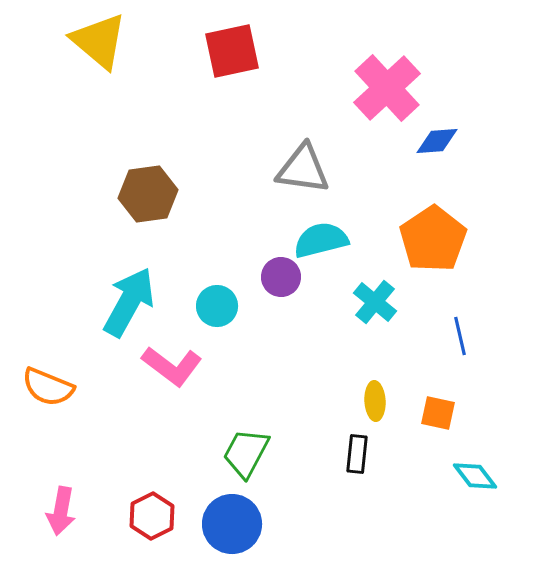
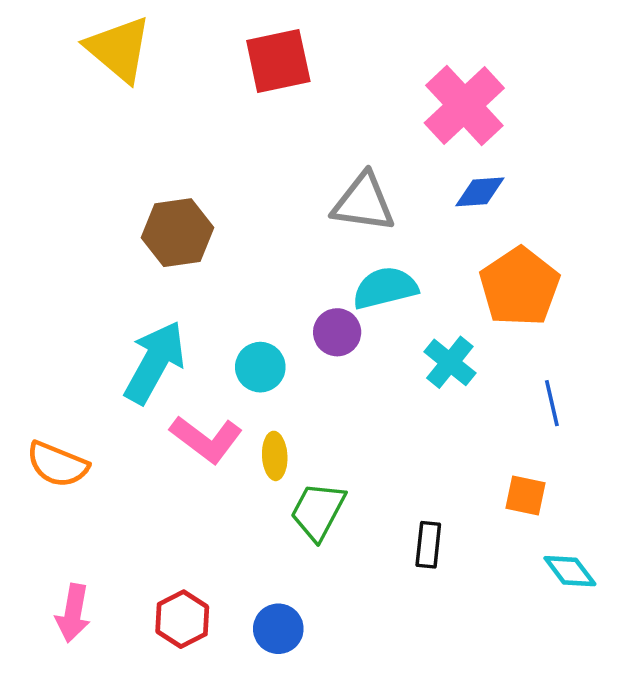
blue diamond: (437, 141) -> (480, 192), moved
yellow ellipse: (375, 401) -> (275, 456), moved
green trapezoid: (246, 453) -> (318, 511), moved
blue circle: (232, 524) -> (278, 629), size x0.7

